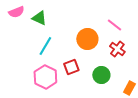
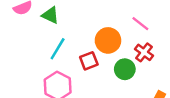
red square: (71, 67) -> (89, 61), moved
green circle: (101, 75) -> (125, 69), moved

